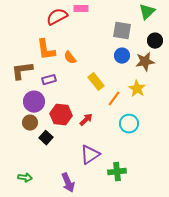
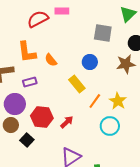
blue circle: (122, 56) -> (90, 62), moved
yellow star: (137, 89) -> (118, 101), moved

